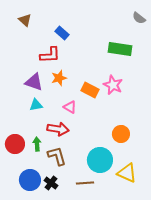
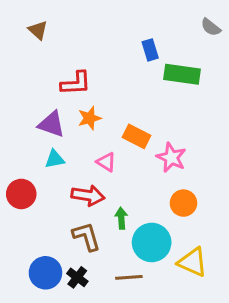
blue rectangle: (62, 33) -> (150, 50), moved, turned 32
pink star: (113, 85) -> (171, 158), moved
red circle: (15, 144) -> (21, 194), moved
green arrow: (37, 144) -> (121, 218), moved

